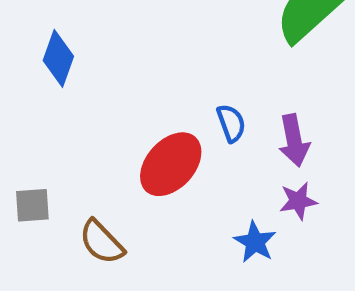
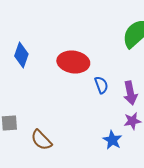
red ellipse: (171, 164) -> (73, 62), moved, turned 56

